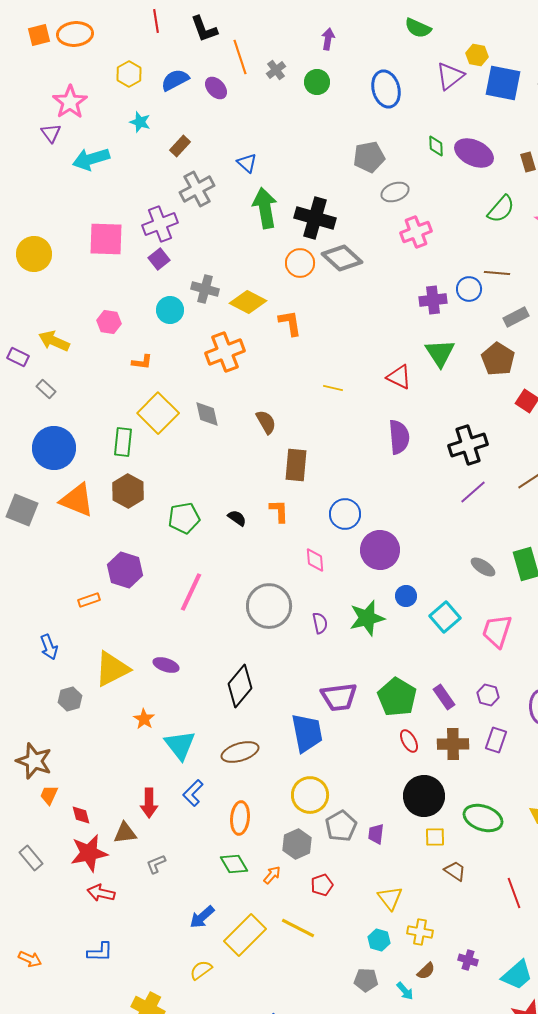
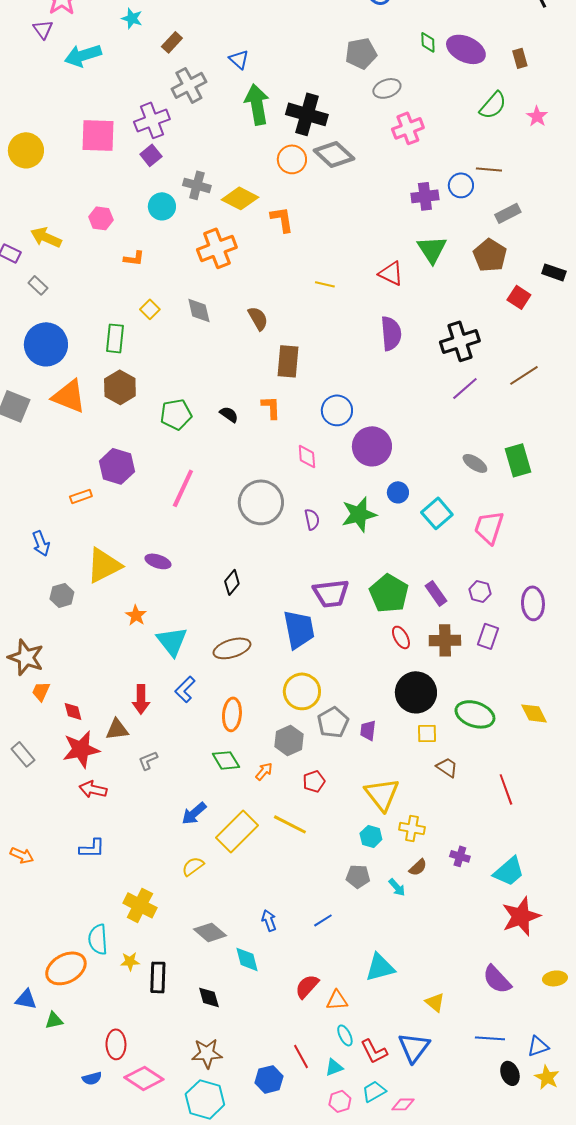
yellow square: (158, 413) -> (150, 309), size x0.5
black diamond: (240, 686) -> (232, 582), size x0.6
yellow triangle: (390, 898) -> (382, 794), size x1.4

